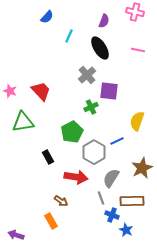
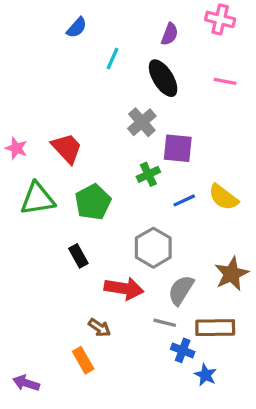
yellow semicircle: (137, 121) -> (223, 197), turned -72
green pentagon: (72, 132) -> (93, 202), moved
blue line: (117, 141) -> (184, 200), moved
gray line: (101, 198) -> (165, 323), turned -56

